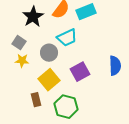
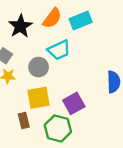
purple square: (80, 72) -> (74, 103), moved
yellow square: (49, 80) -> (39, 98), turned 30

